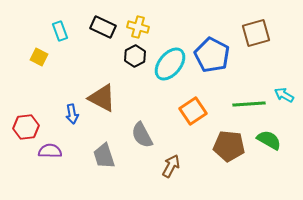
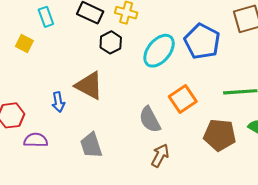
black hexagon: (135, 56) -> (111, 42), moved
gray semicircle: (142, 135) -> (150, 120), moved

